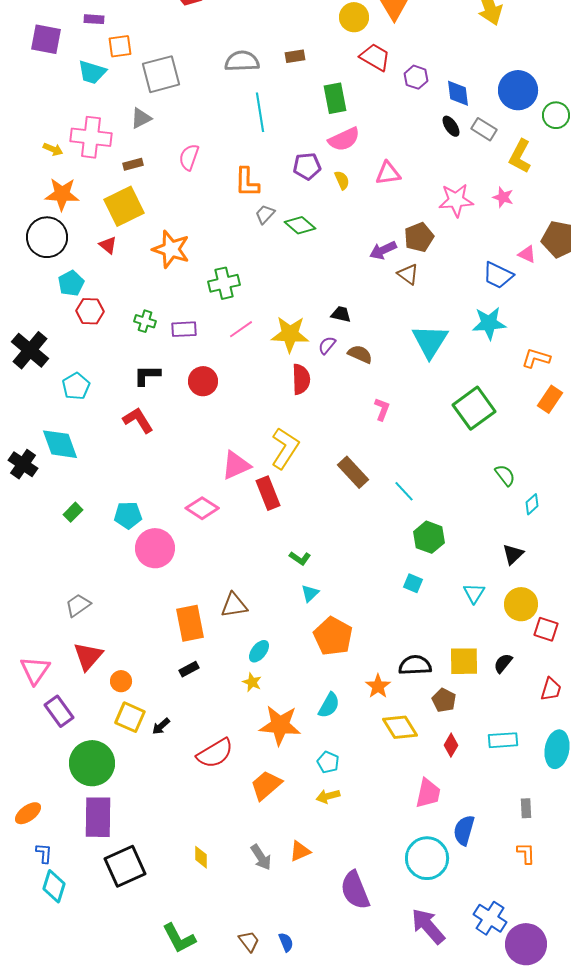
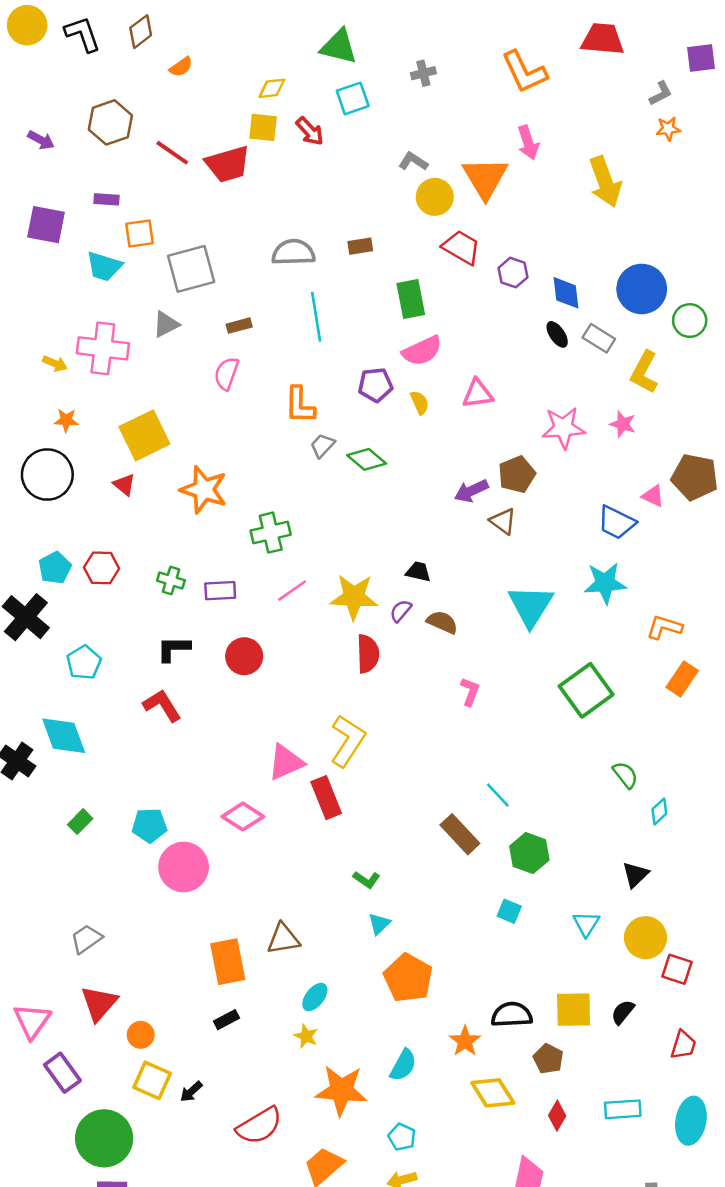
brown rectangle: (133, 164) -> (239, 326), moved
orange star: (62, 194) -> (66, 420), size x0.6
cyan pentagon: (71, 283) -> (55, 568), moved
brown rectangle: (353, 472) -> (460, 834), moved

